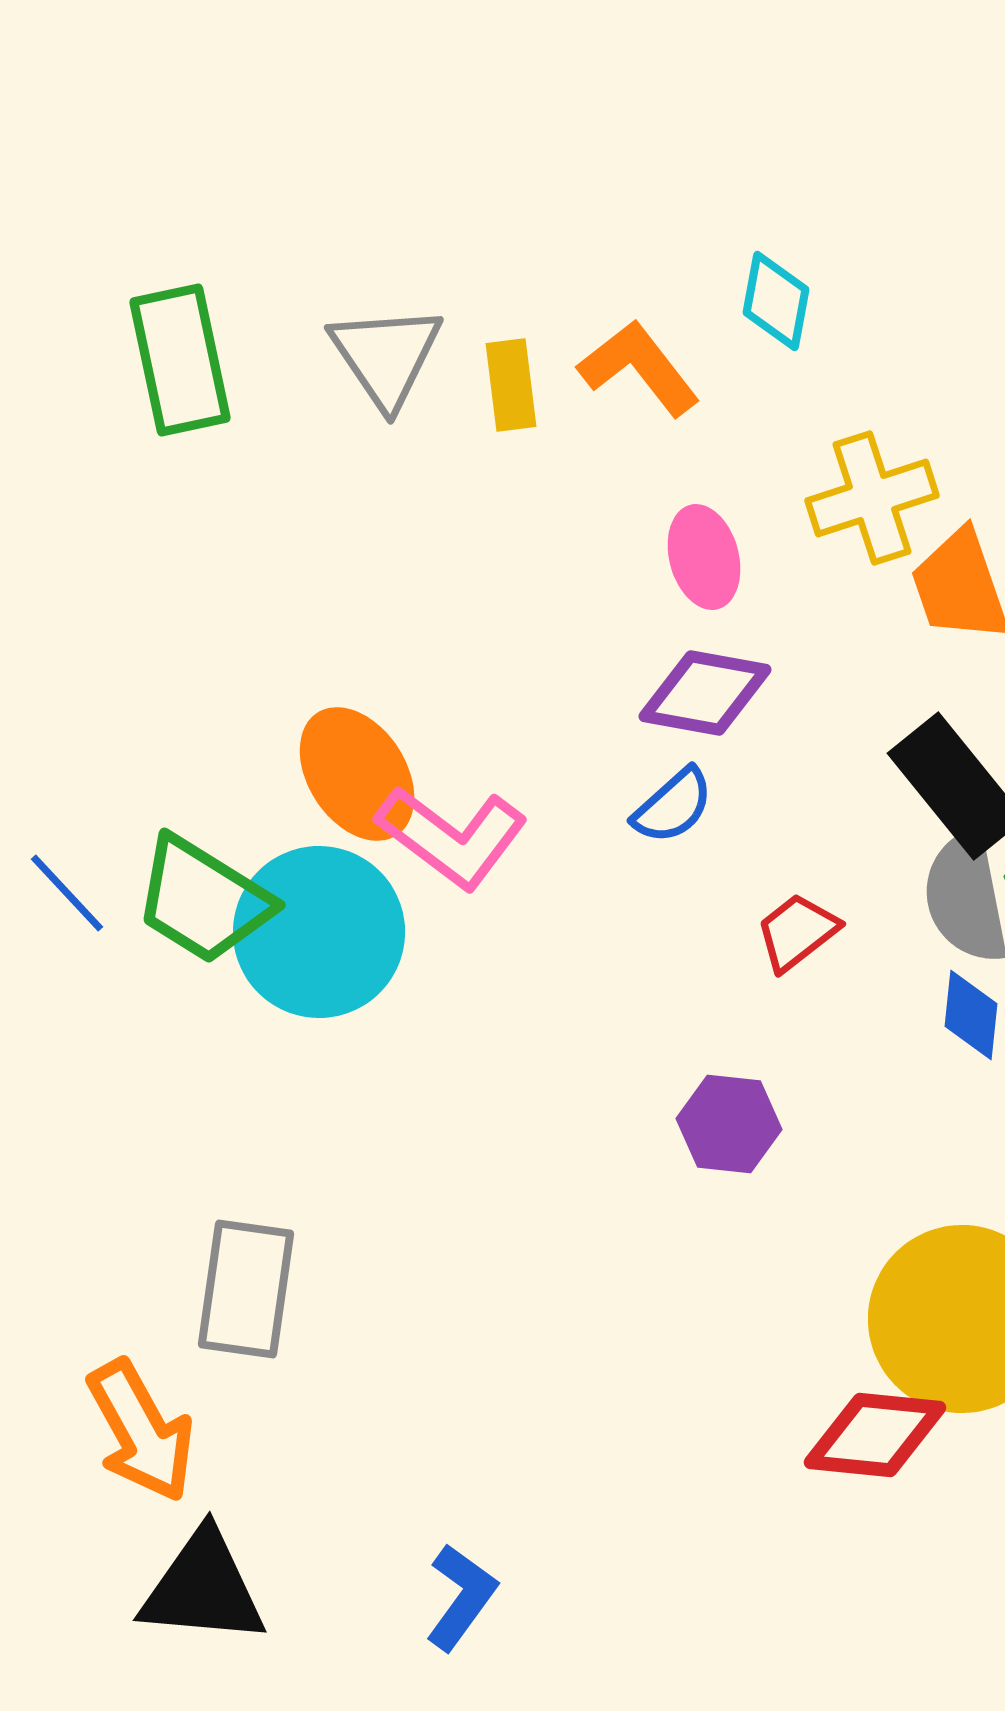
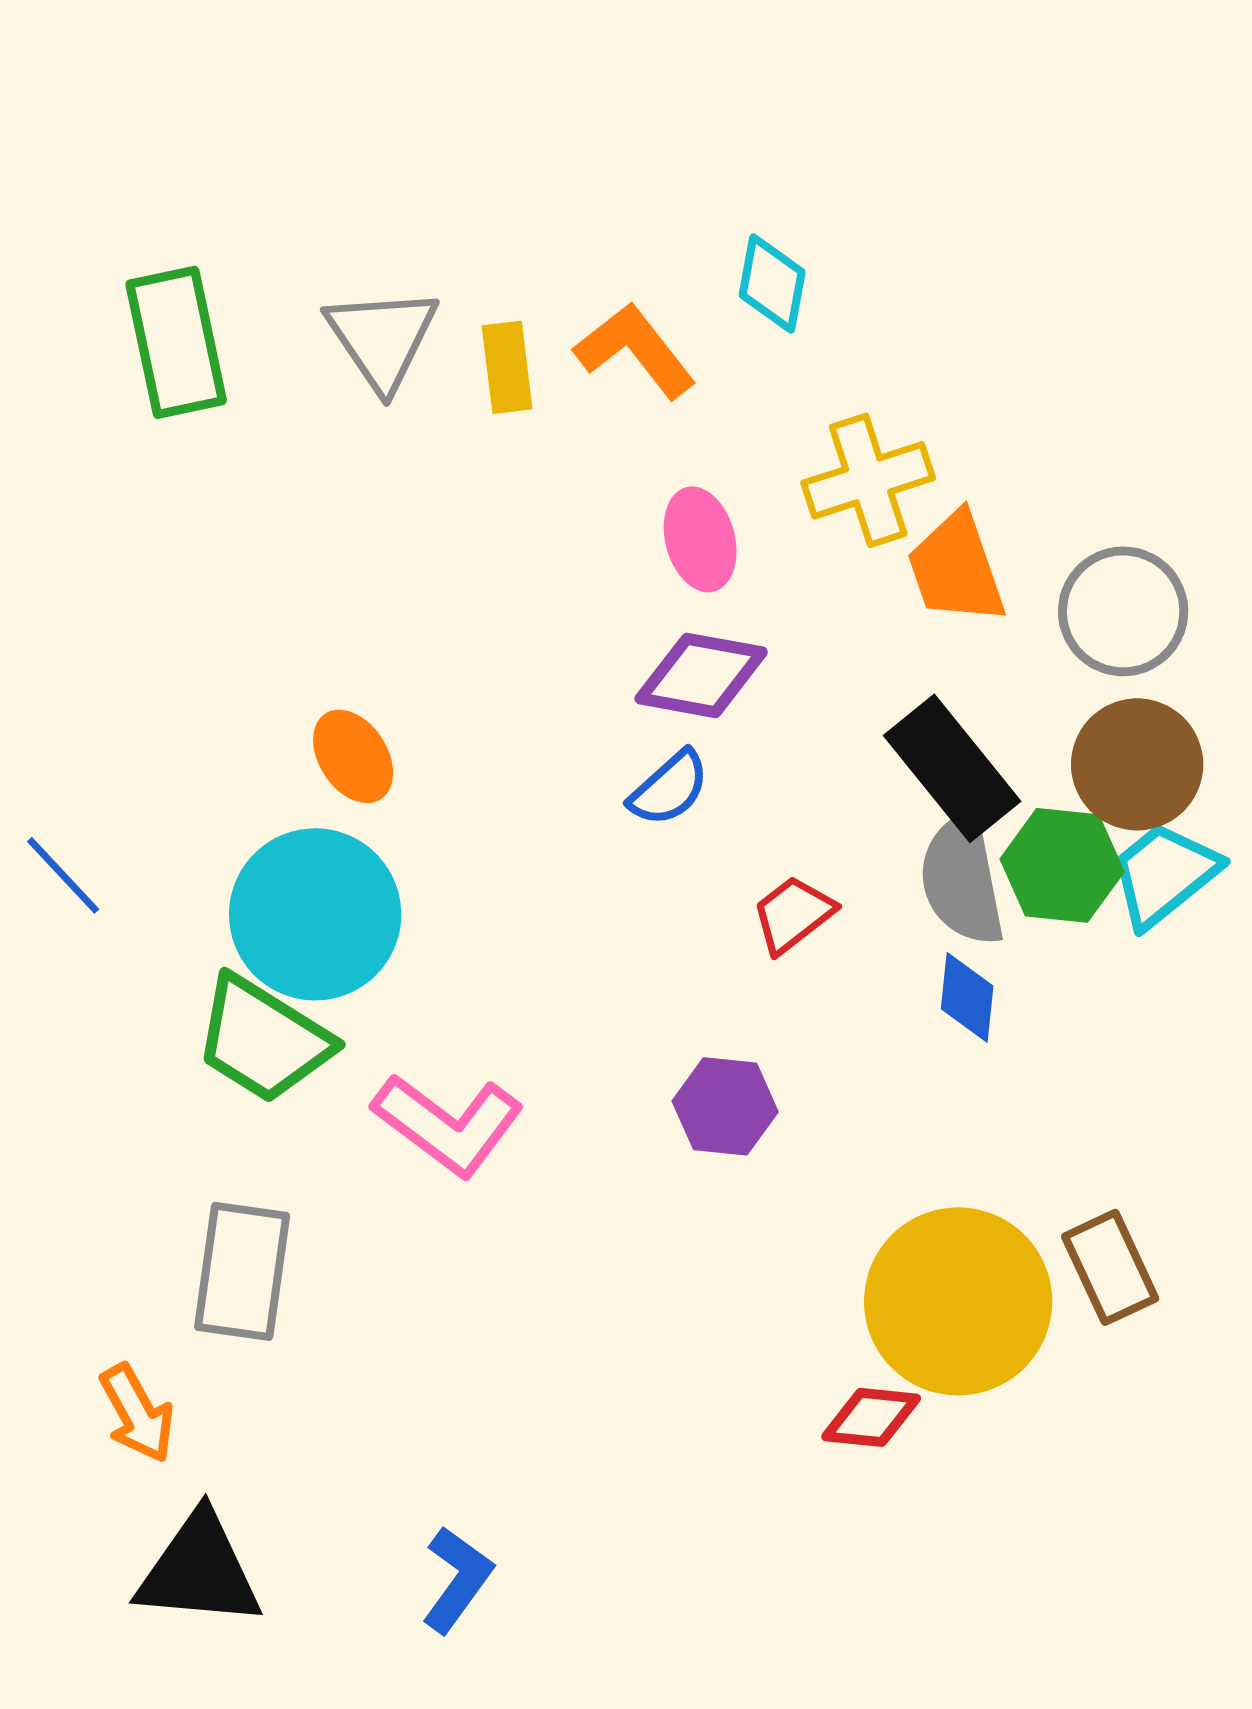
orange ellipse: (357, 774) -> (353, 756), size x0.7
pink L-shape: (452, 837) -> (448, 1124), moved
green trapezoid: (203, 900) -> (263, 1039), moved
orange arrow: (141, 1431) -> (137, 1413), size x0.7
red diamond: (875, 1435) -> (871, 1417), size x0.7

